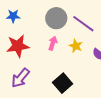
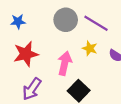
pink arrow: (53, 43) -> (65, 63), moved, size x1.5

